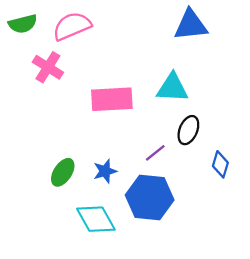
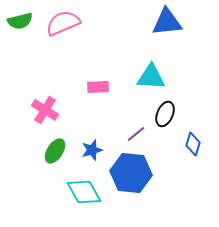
pink cross: (48, 67) -> (45, 110), moved
pink rectangle: (112, 99) -> (98, 87), size x0.6

